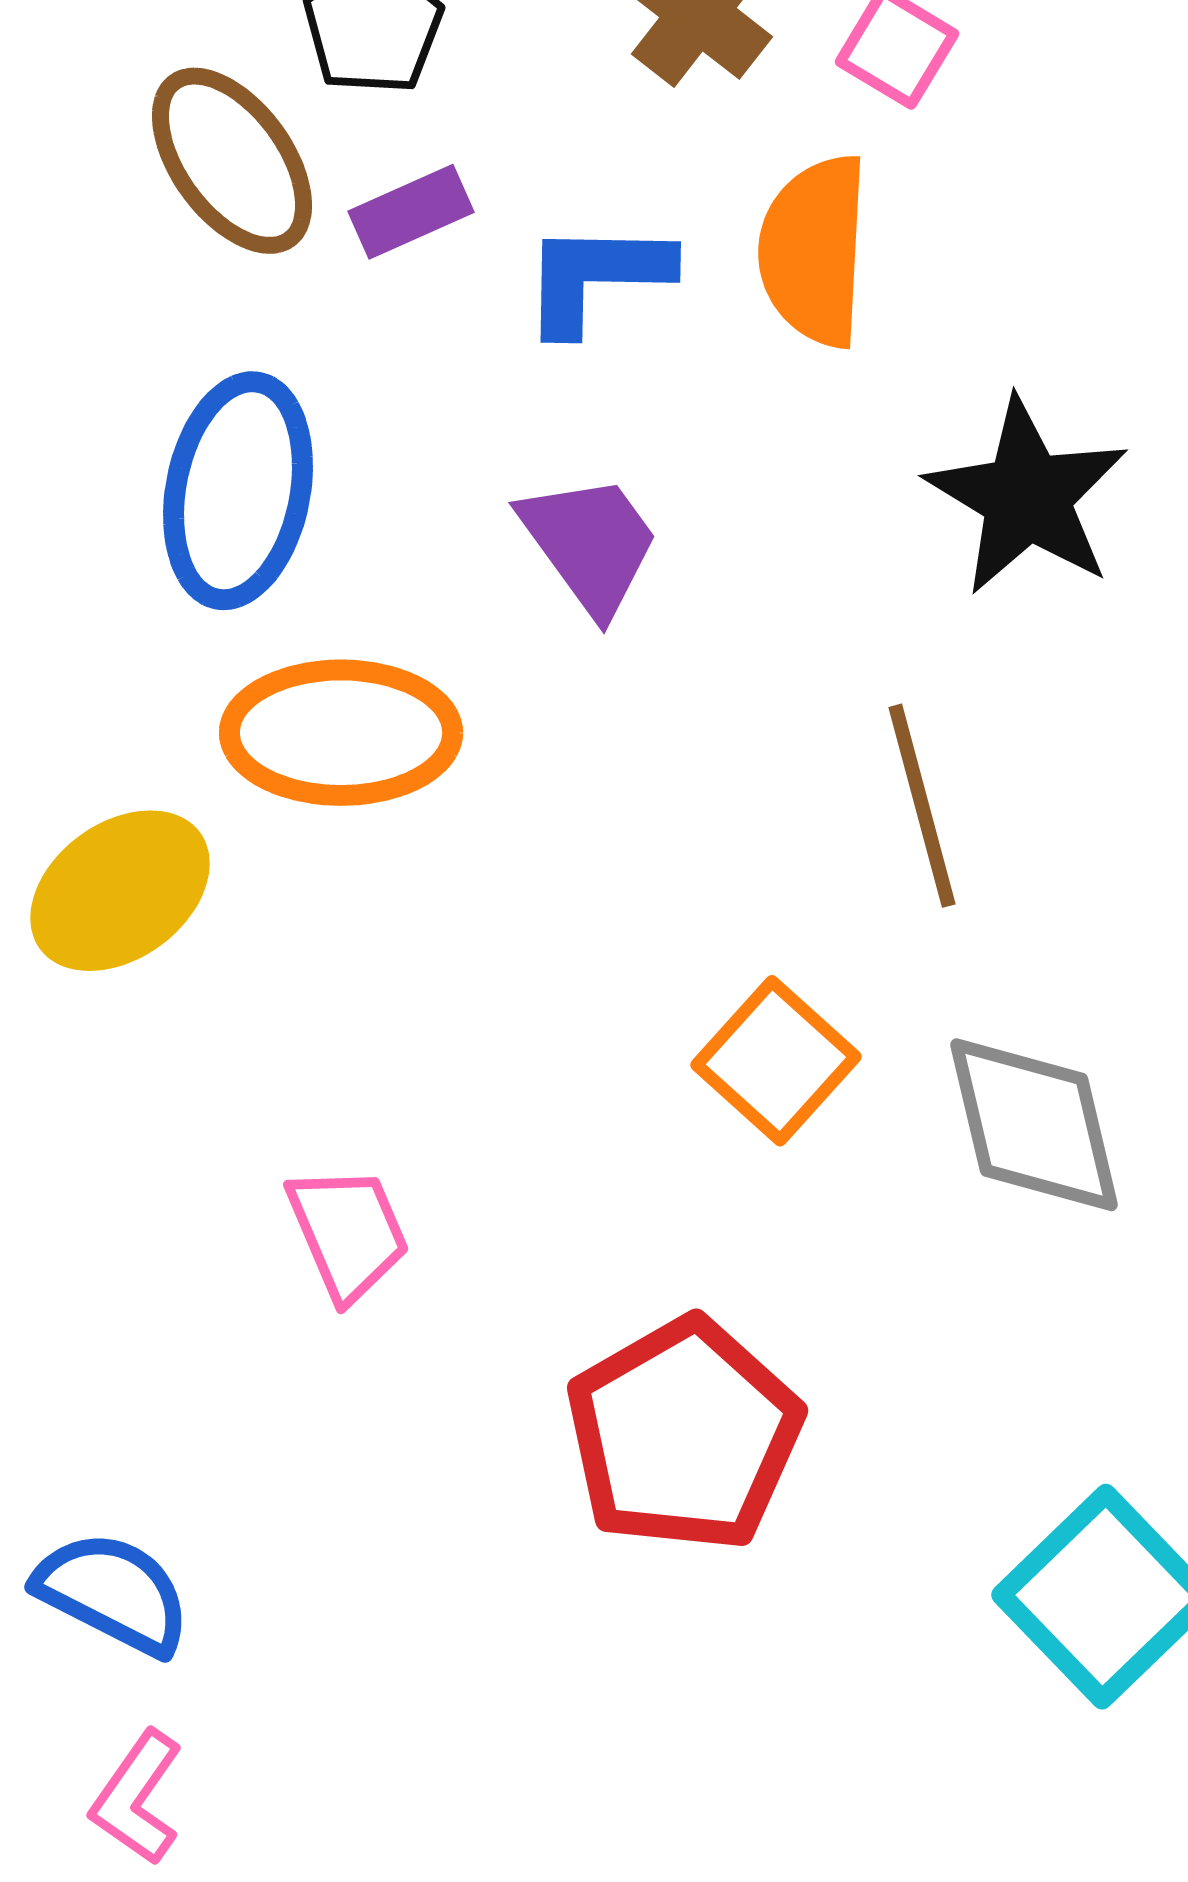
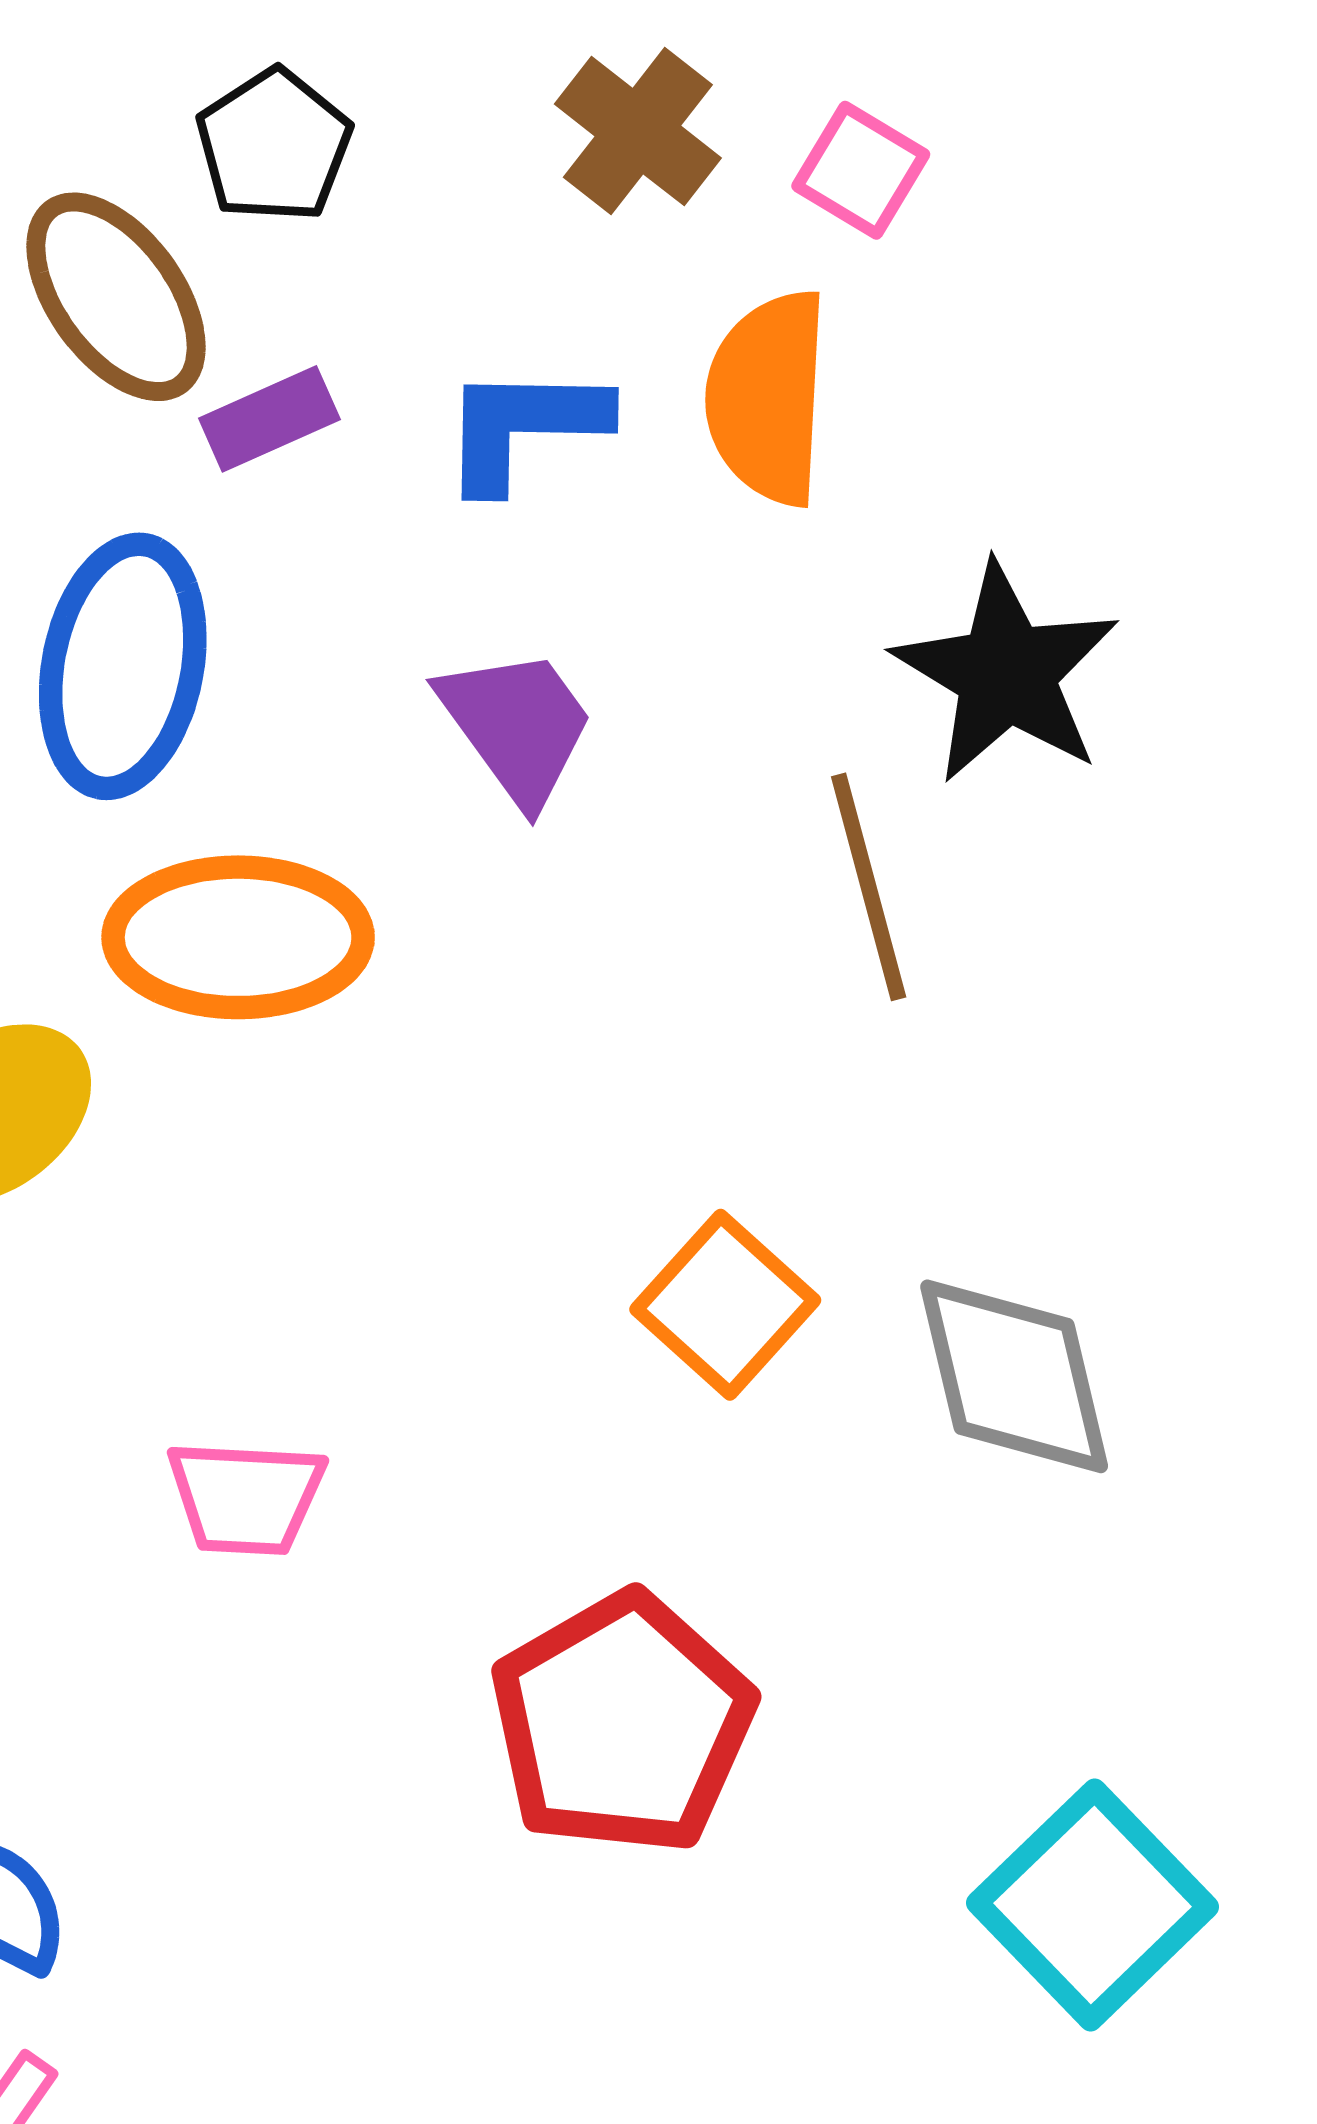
purple rectangle: (411, 212) -> (269, 419), moved
brown line: (922, 806) -> (869, 887), moved
pink trapezoid: (348, 1233) -> (246, 1497), turned 116

